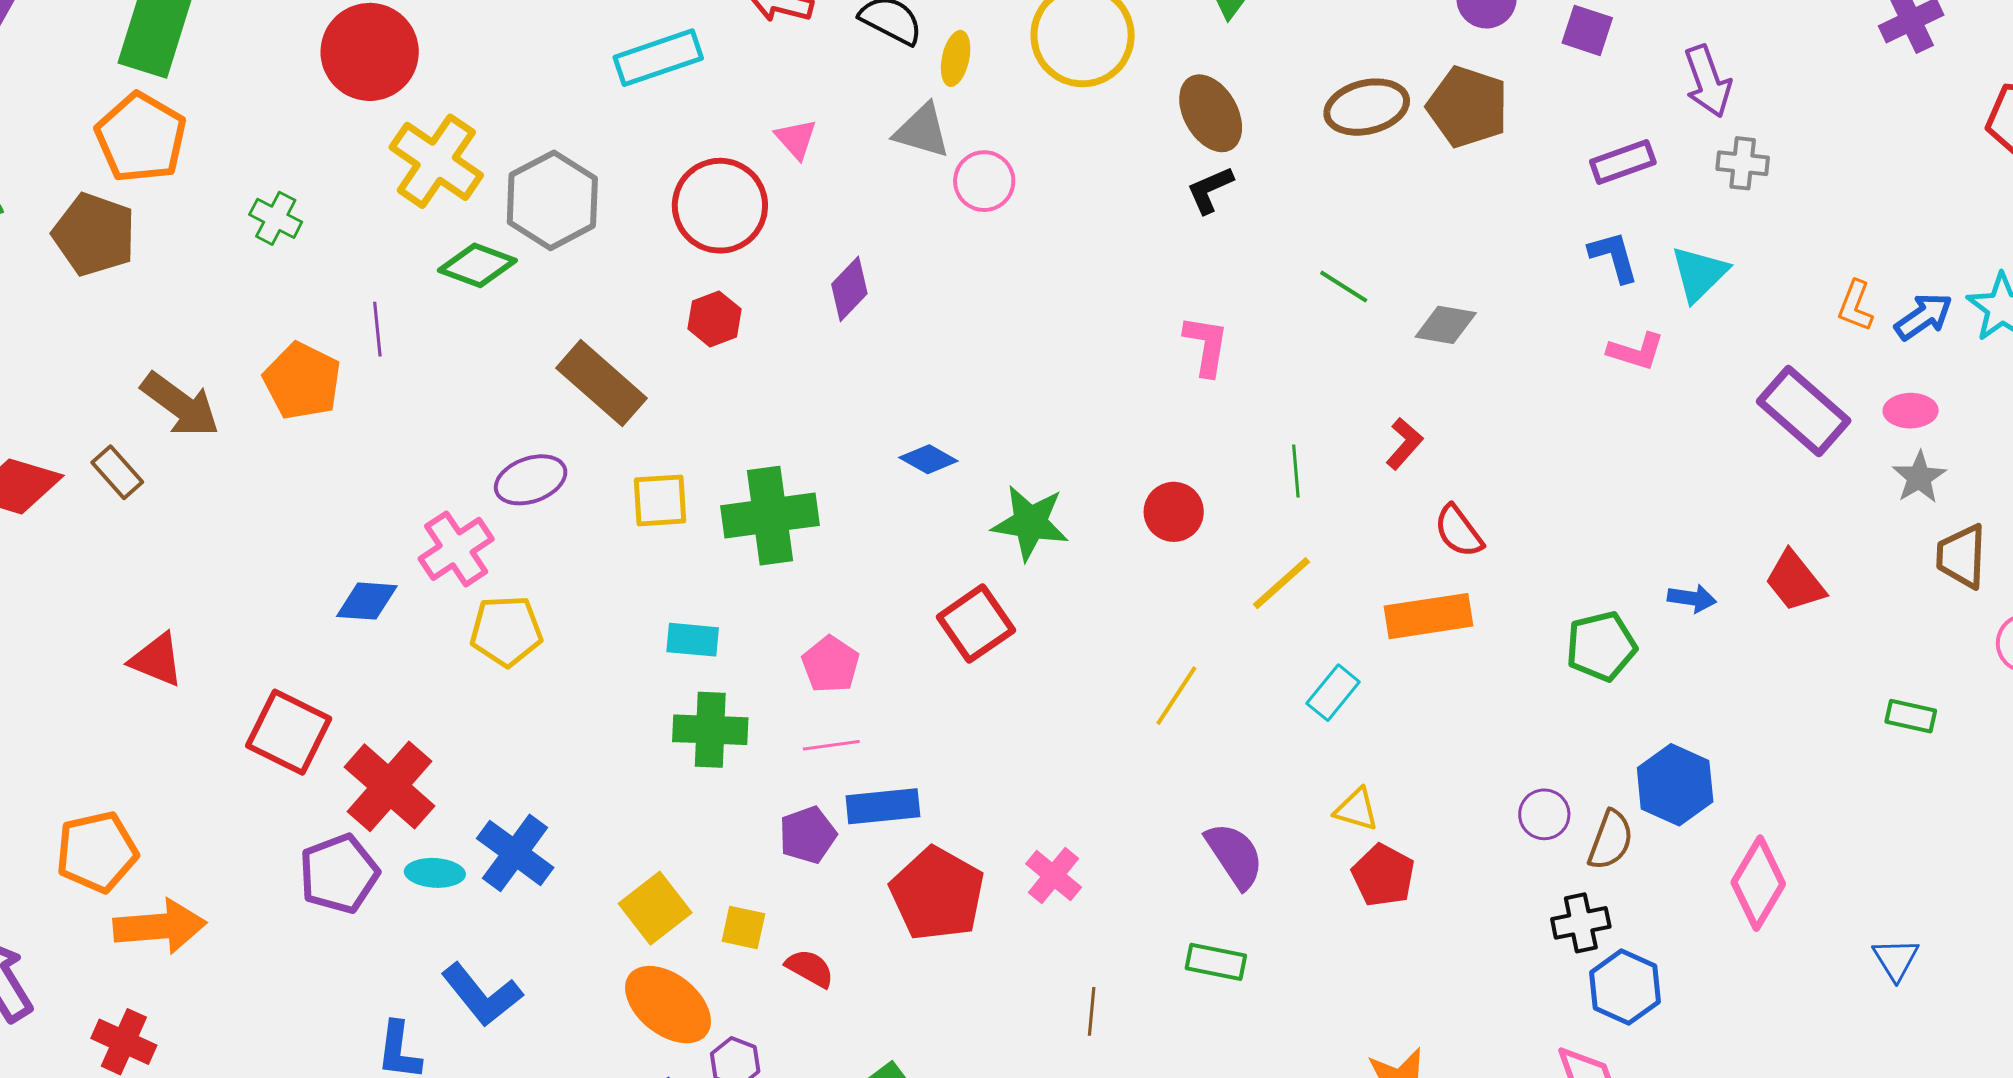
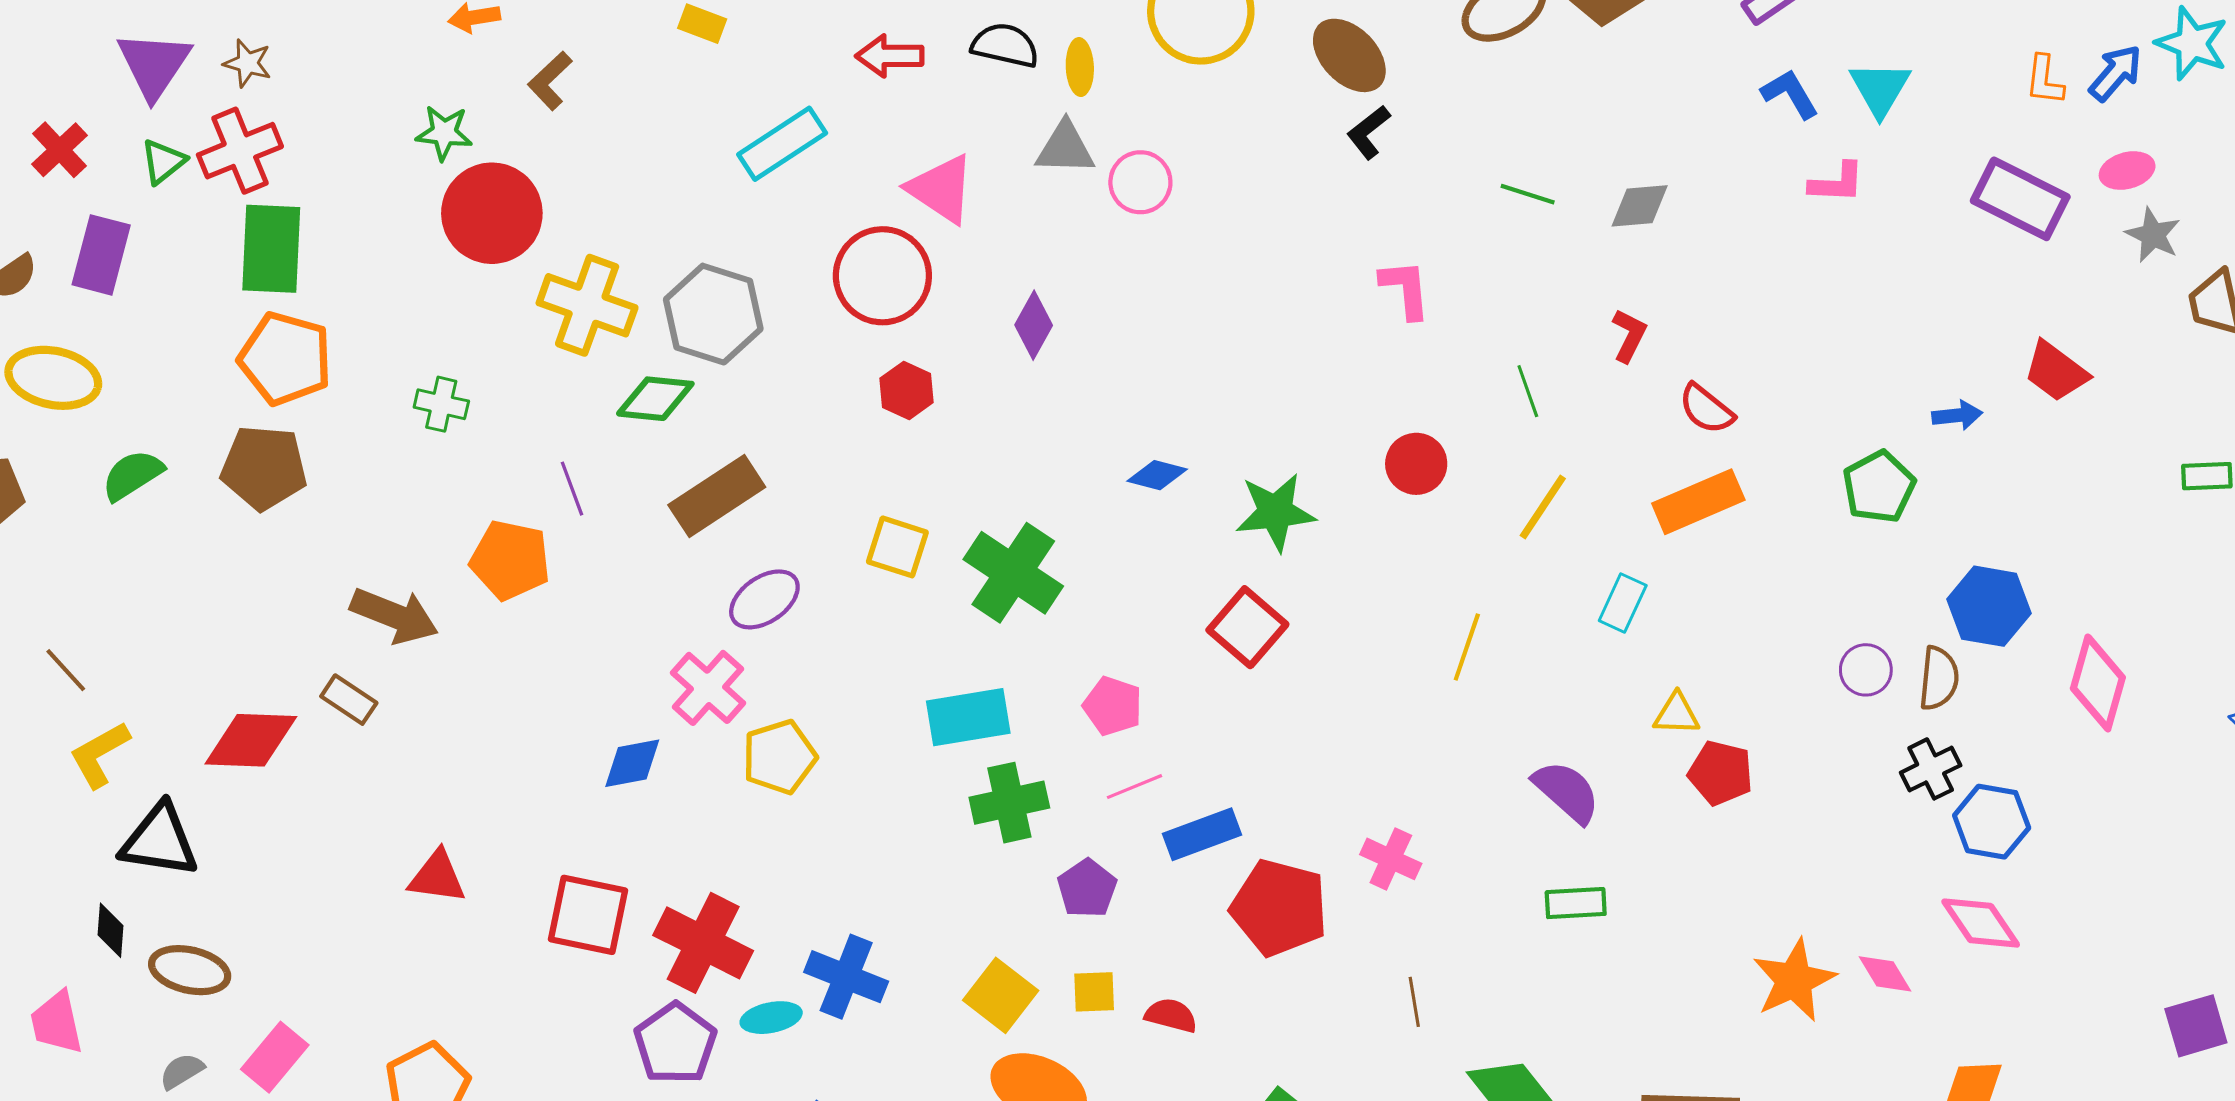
pink triangle: (796, 139) -> (941, 189), size x1.6
brown rectangle: (601, 383) -> (717, 496), moved, turned -60
yellow square: (660, 500) -> (897, 547), moved, turned 36
green cross: (770, 516) -> (1013, 573), turned -34
cyan rectangle: (693, 640) -> (968, 717), size x1.5
purple pentagon: (808, 835) -> (1087, 889), moved
brown line: (1092, 1011) -> (1414, 1002), moved

